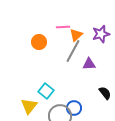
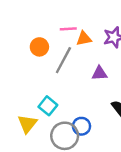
orange triangle: (76, 35) -> (84, 38), turned 32
gray line: (73, 51) -> (63, 60), moved

